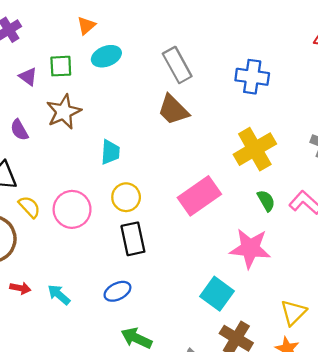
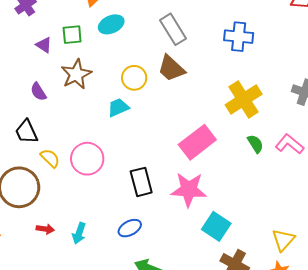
cyan trapezoid: (110, 152) -> (118, 107), turned -115
yellow circle: (126, 197) -> (134, 78), moved
pink star: (250, 248) -> (189, 190), moved
cyan arrow: (59, 295) -> (79, 233), turned -110

